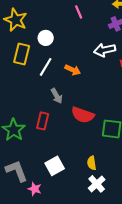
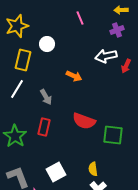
yellow star: (16, 20) -> (17, 26), turned 30
white line: (46, 67) -> (17, 89), moved
gray arrow: (57, 96) -> (46, 97), moved

